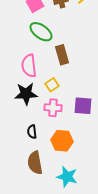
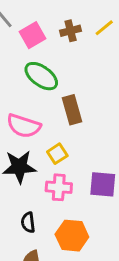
pink semicircle: (29, 66) -> (24, 126), turned -65

